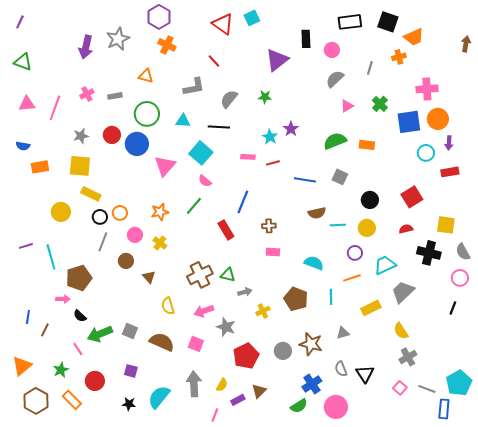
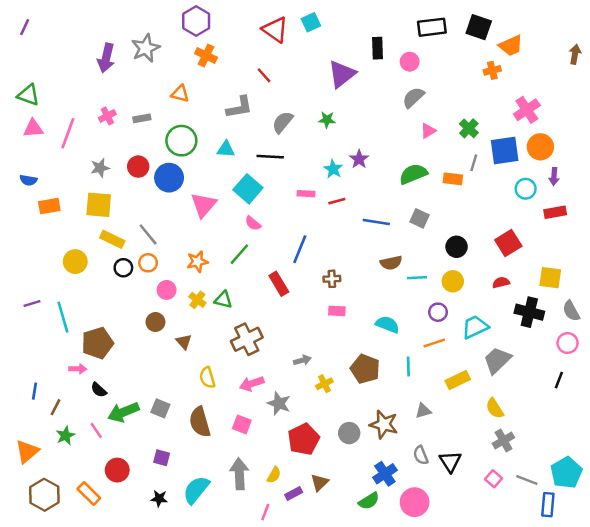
green triangle: (23, 62) -> (28, 95), moved
gray line: (370, 68) -> (474, 163), moved
pink cross: (427, 89) -> (527, 110), turned -30
gray line: (103, 242) -> (148, 234), moved, turned -60
green triangle: (228, 275) -> (223, 300), moved
brown semicircle: (162, 342) -> (200, 422), turned -130
green star: (61, 370) -> (65, 436), moved

